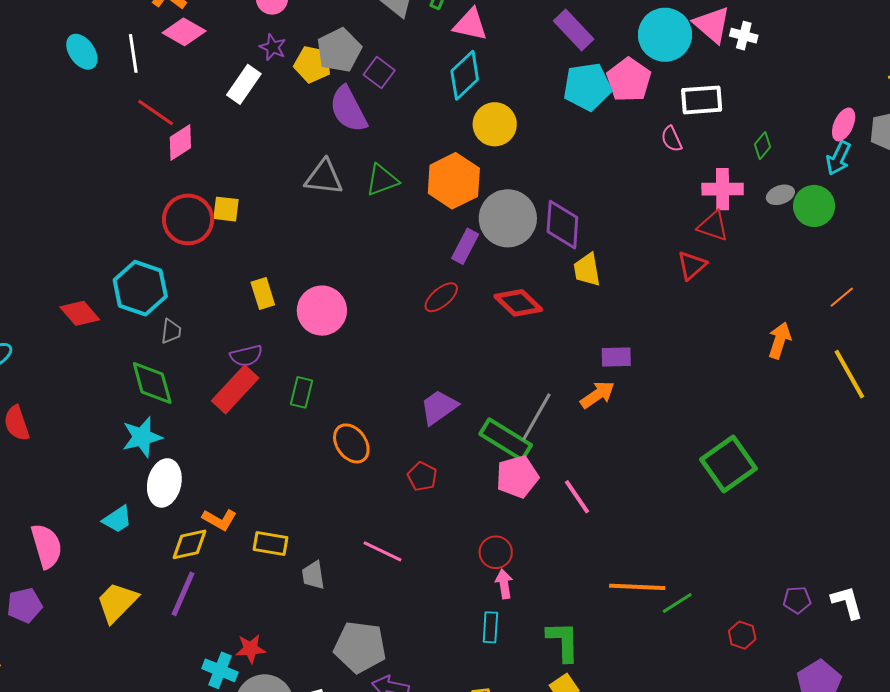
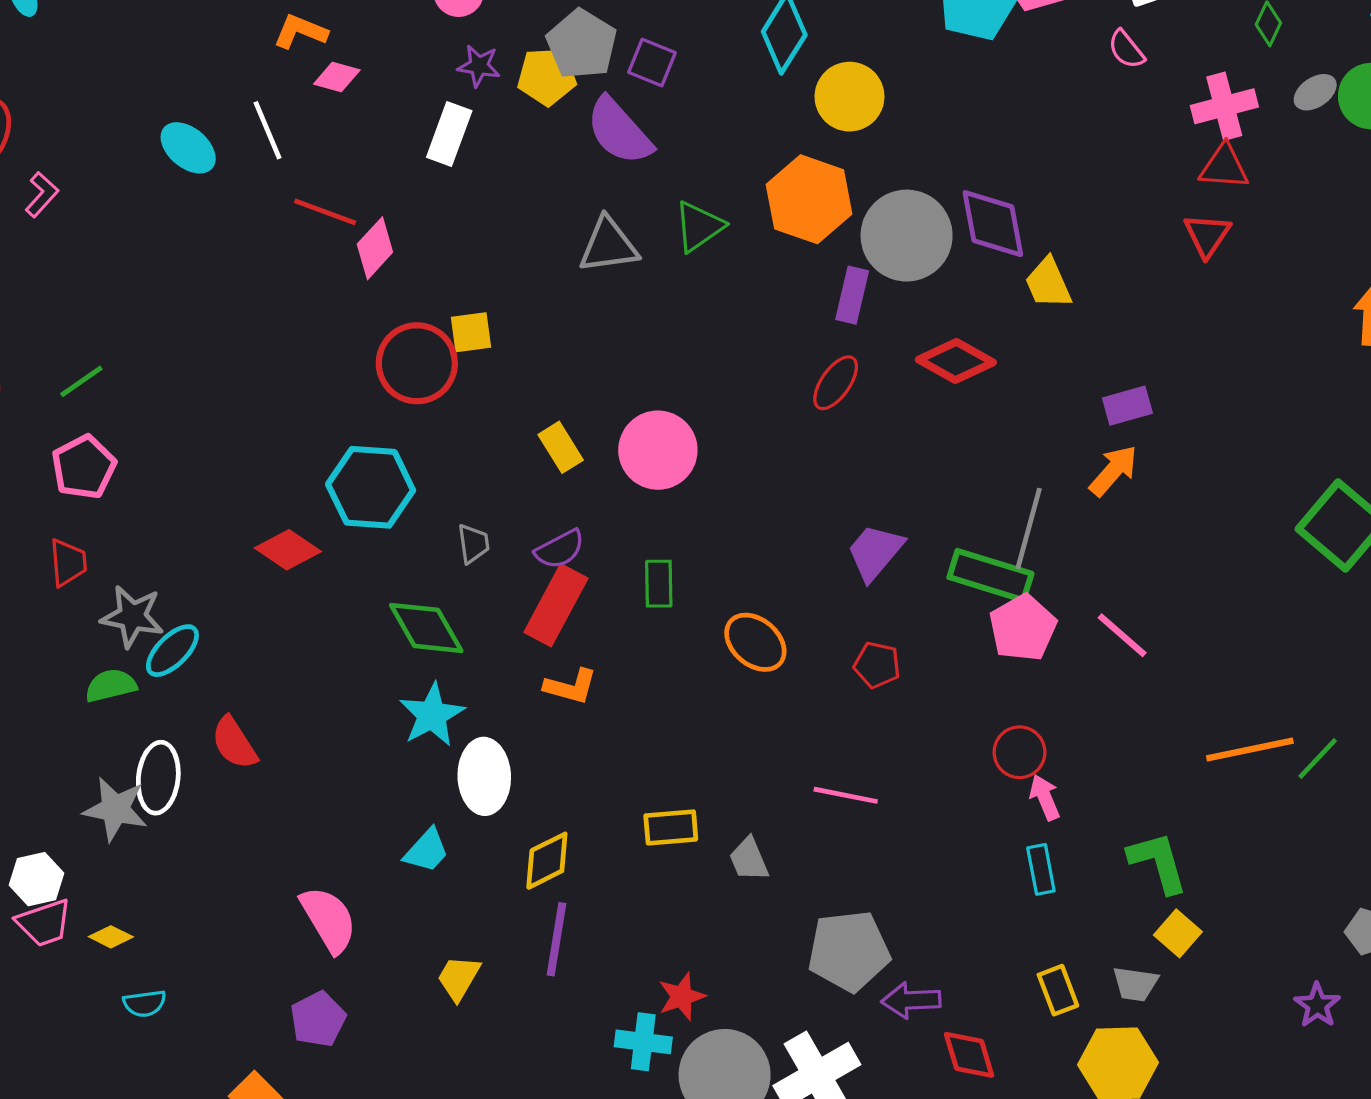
pink diamond: (184, 32) -> (337, 77), size x0.7
gray trapezoid: (171, 331) -> (473, 544), moved
orange L-shape: (219, 520) -> (571, 686), moved
yellow trapezoid: (117, 602) -> (459, 978), size x0.7

